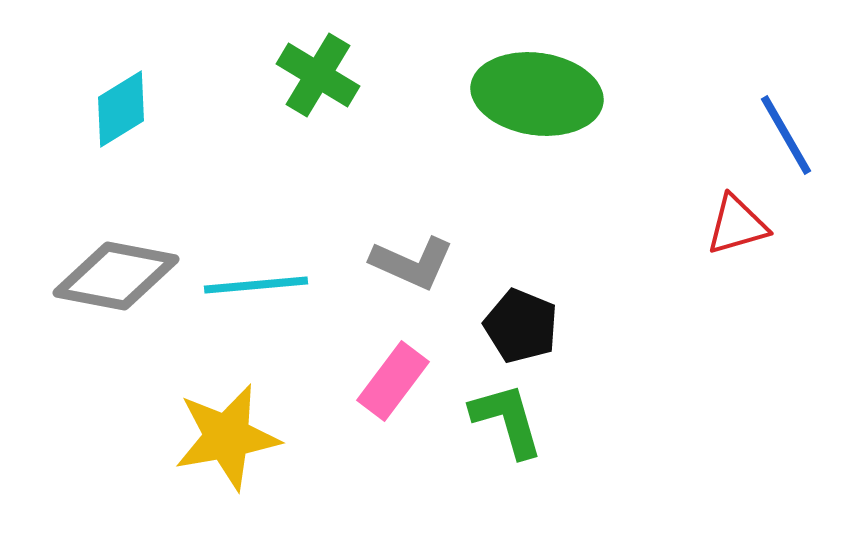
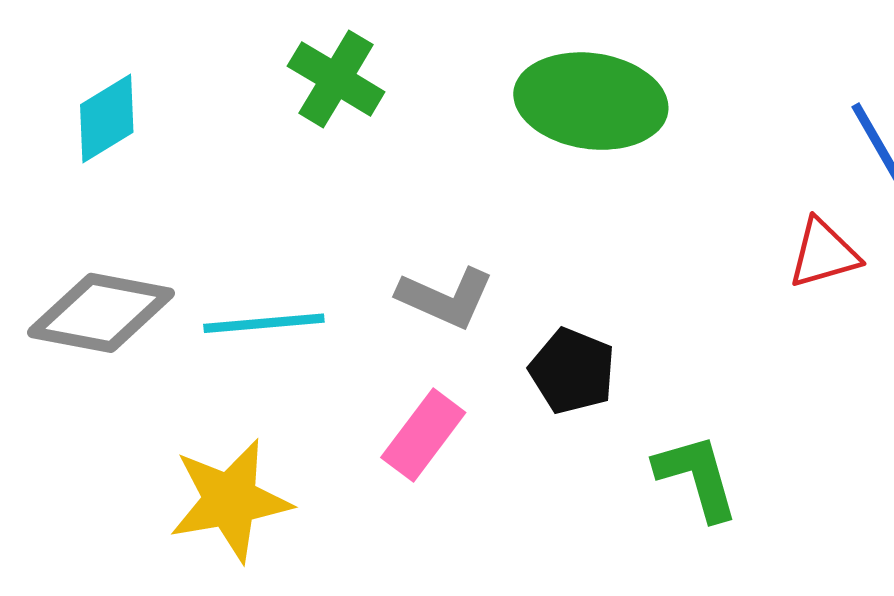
green L-shape: (507, 420) -> (697, 477), moved

